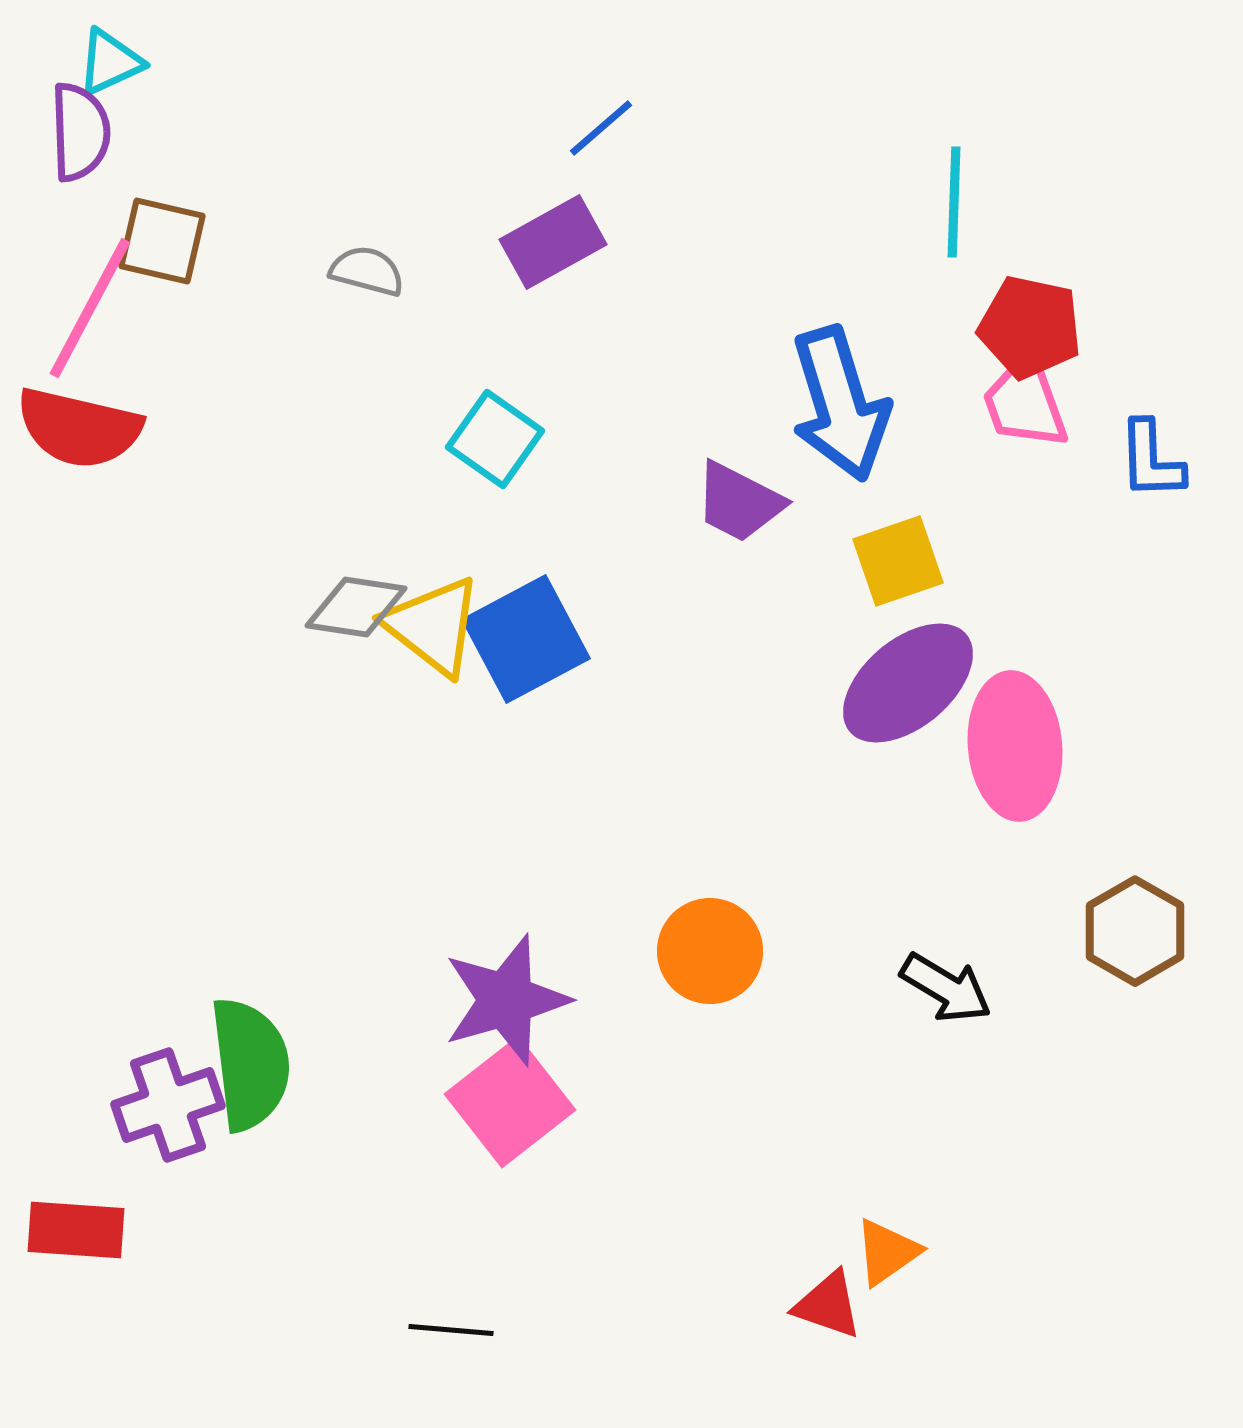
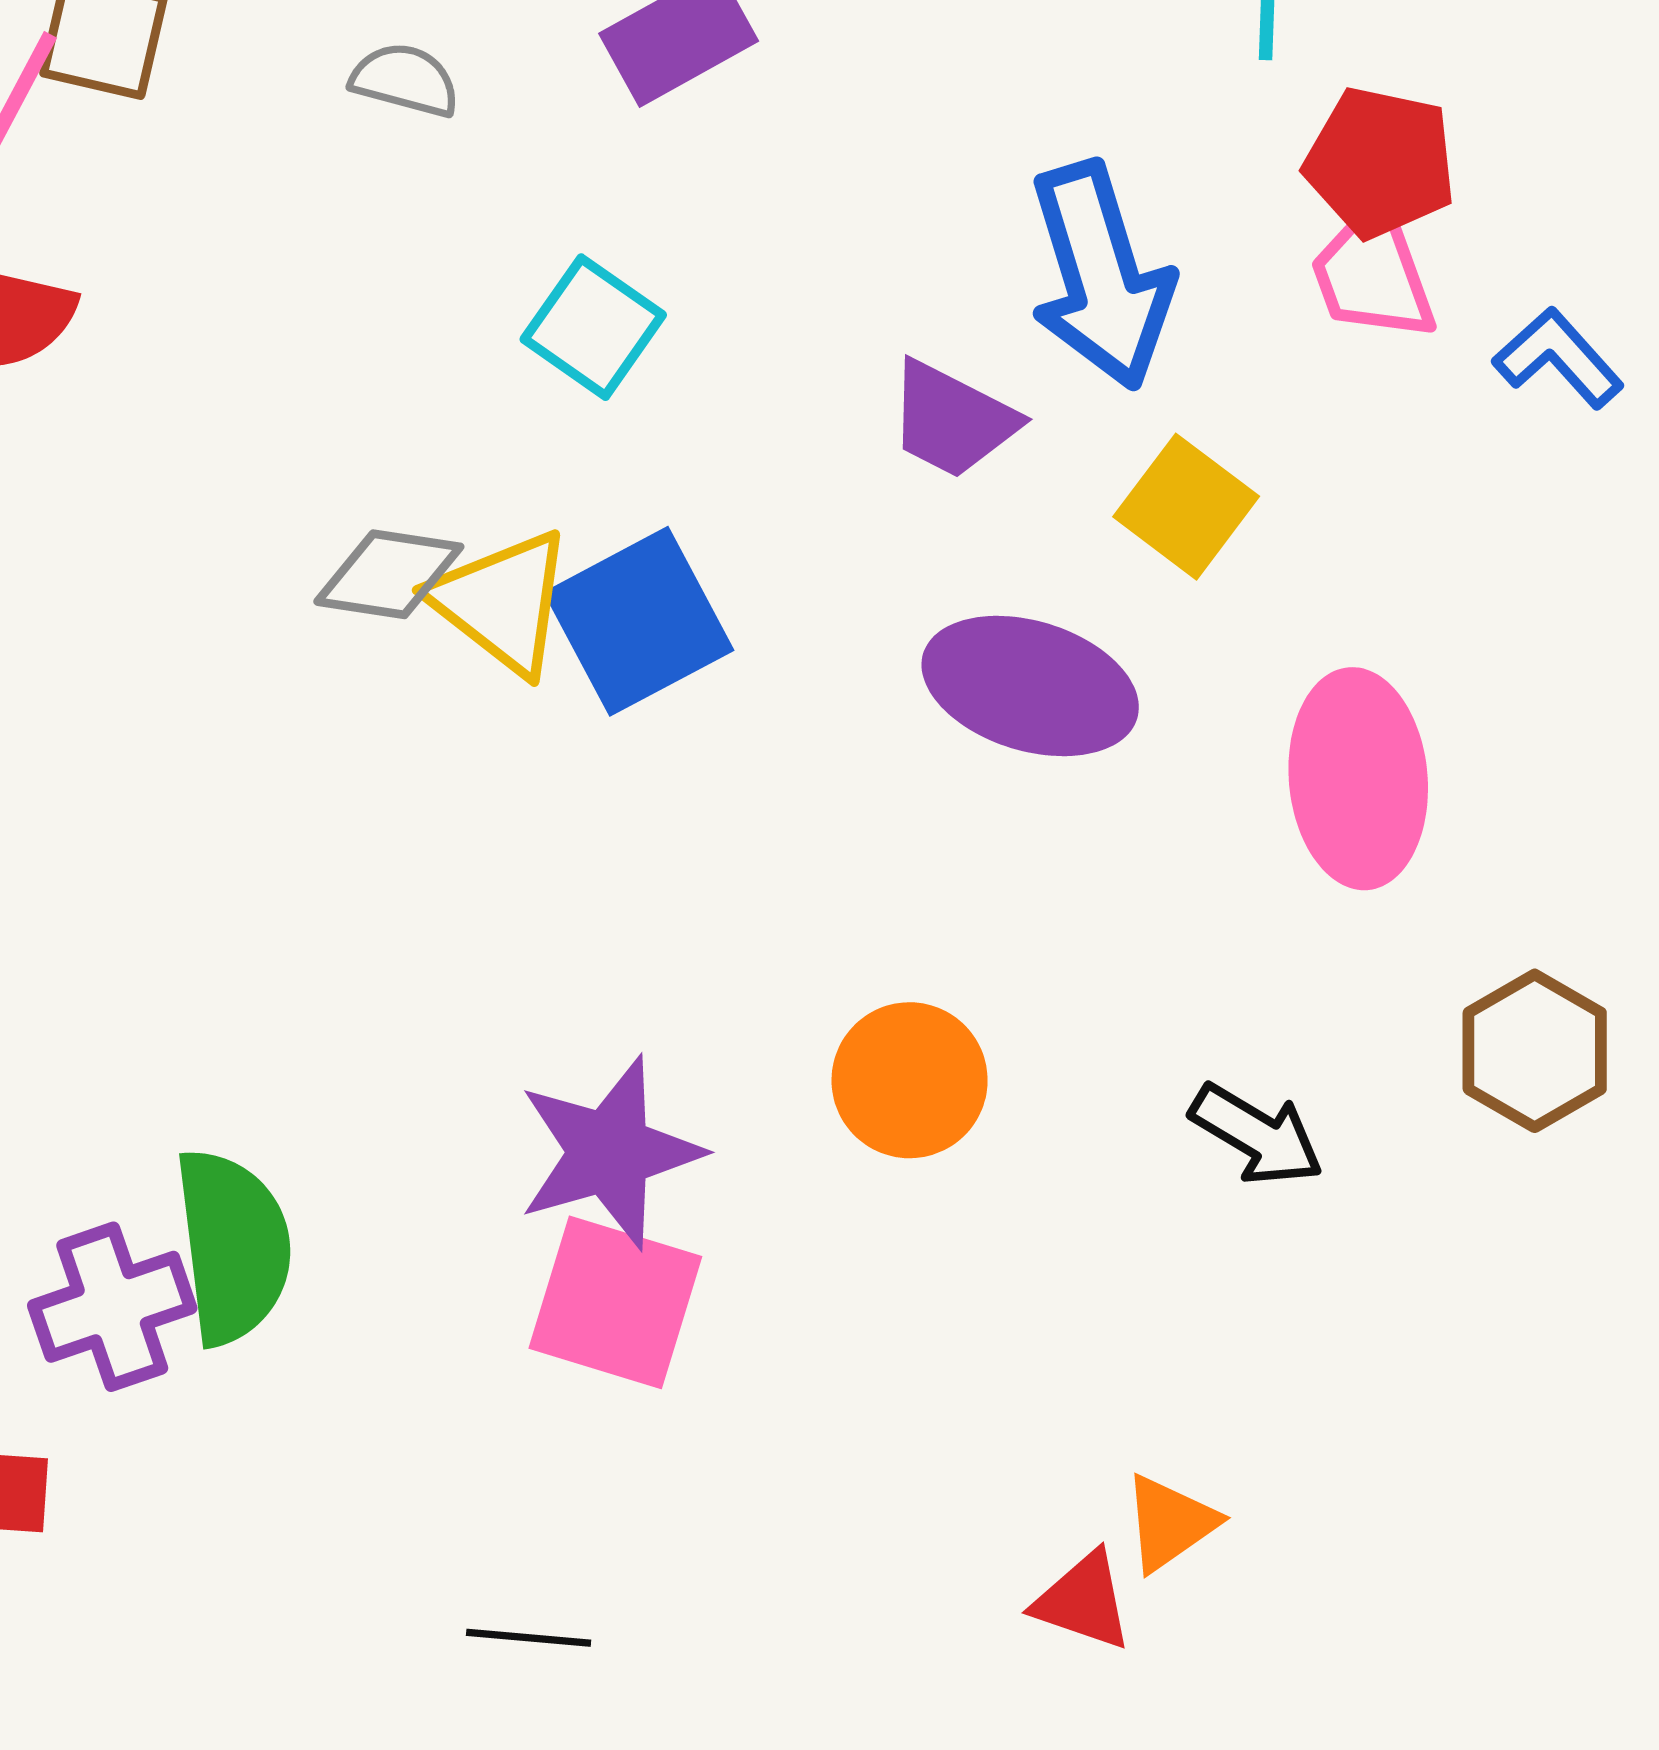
blue L-shape: (1151, 460) -> (1558, 358), turned 140
yellow square: (898, 561) -> (1186, 507), turned -34
purple ellipse: (908, 683) -> (1030, 686), moved, turned 57
pink square: (510, 1102) -> (615, 1302), turned -35

